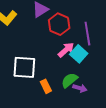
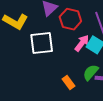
white square: (24, 67) -> (42, 43), moved

